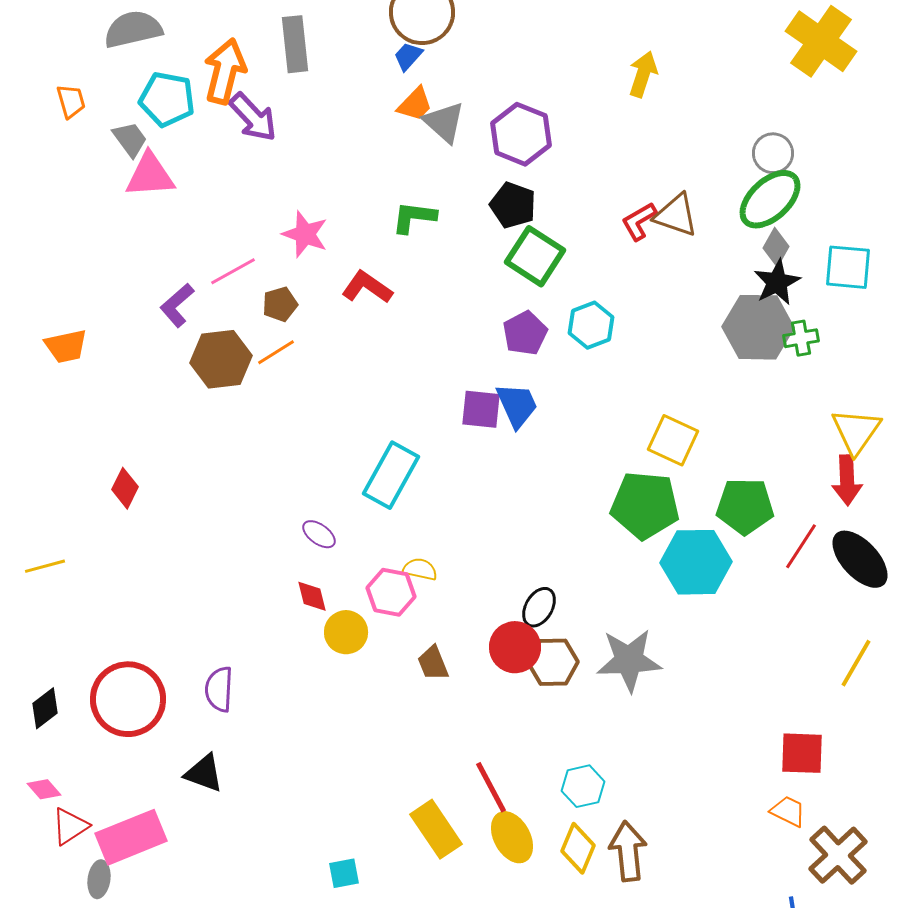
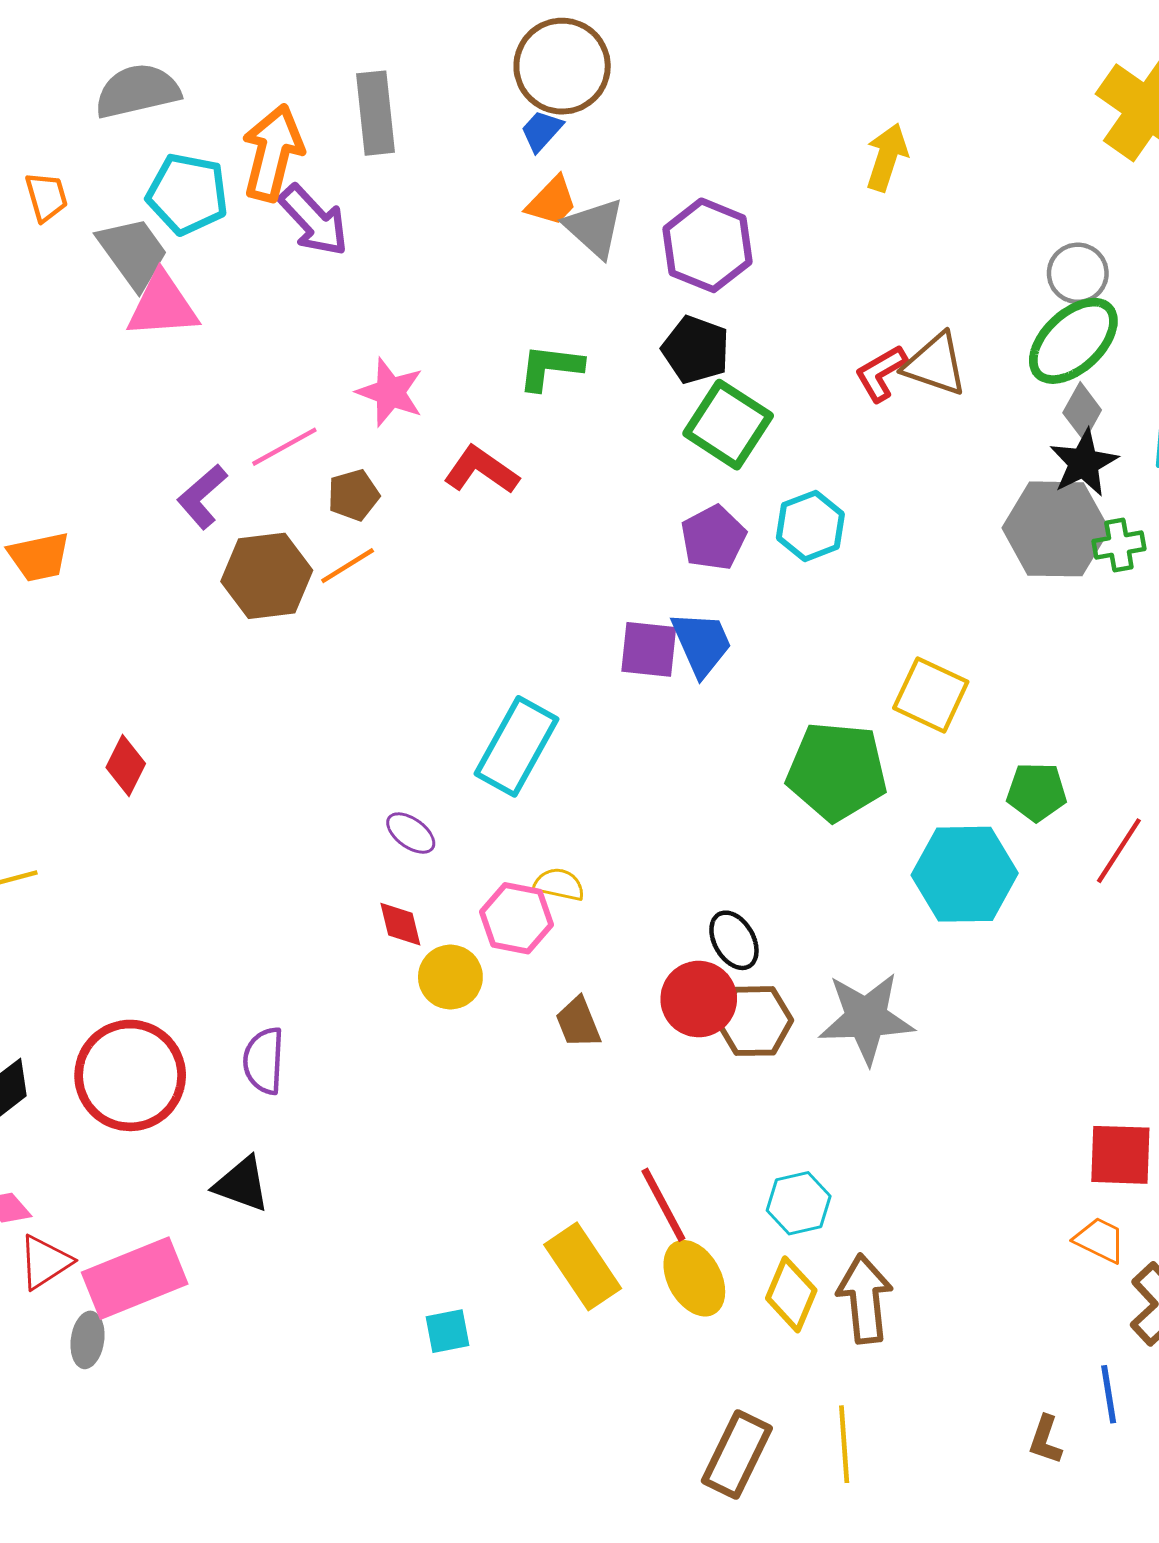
gray trapezoid: (130, 139) -> (133, 253), size x1.4
green pentagon: (645, 505) -> (837, 771), moved
green pentagon: (745, 506) -> (1037, 792), size x0.7
black ellipse: (539, 607) -> (734, 940), turned -60

